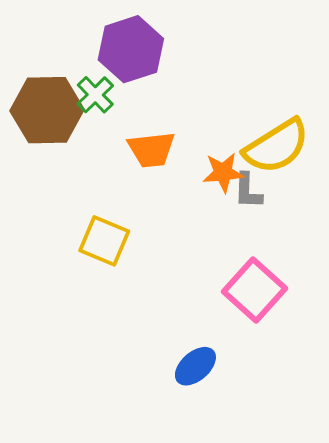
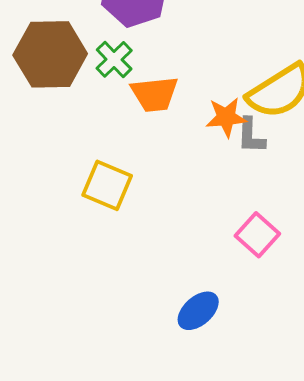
green cross: (95, 95) -> (114, 59), moved
pink square: (255, 290) -> (257, 235), size x0.7

